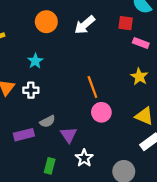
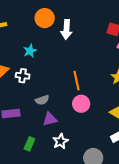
white arrow: (85, 25) -> (66, 29), moved, turned -54
gray semicircle: (47, 121) -> (42, 100), moved
purple triangle: (69, 135) -> (50, 119), turned 42

